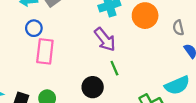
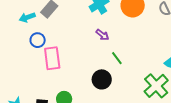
purple arrow: (105, 39) -> (102, 35), size x0.6

